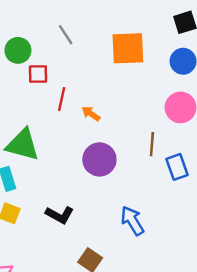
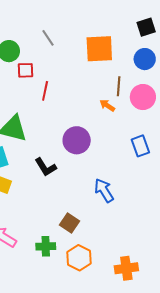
orange arrow: (91, 114) -> (107, 105), moved
brown line: (152, 144) -> (119, 86), moved
black L-shape: (60, 215) -> (46, 167), moved, turned 30

